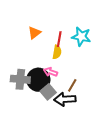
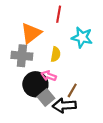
orange triangle: (34, 33) -> (31, 33), size x1.5
red line: (59, 39) -> (59, 14), moved
gray cross: (20, 79) -> (22, 56), moved

